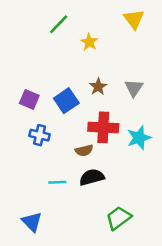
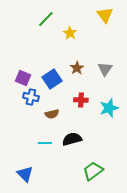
red cross: (103, 127) -> (81, 100), size x0.6
blue cross: (40, 135) -> (31, 97), moved
brown semicircle: (84, 150) -> (52, 114), moved

